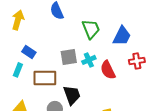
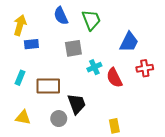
green trapezoid: (91, 29) -> (91, 20), moved
blue rectangle: (29, 52) -> (31, 44), moved, turned -40
gray square: (69, 57) -> (73, 48), moved

